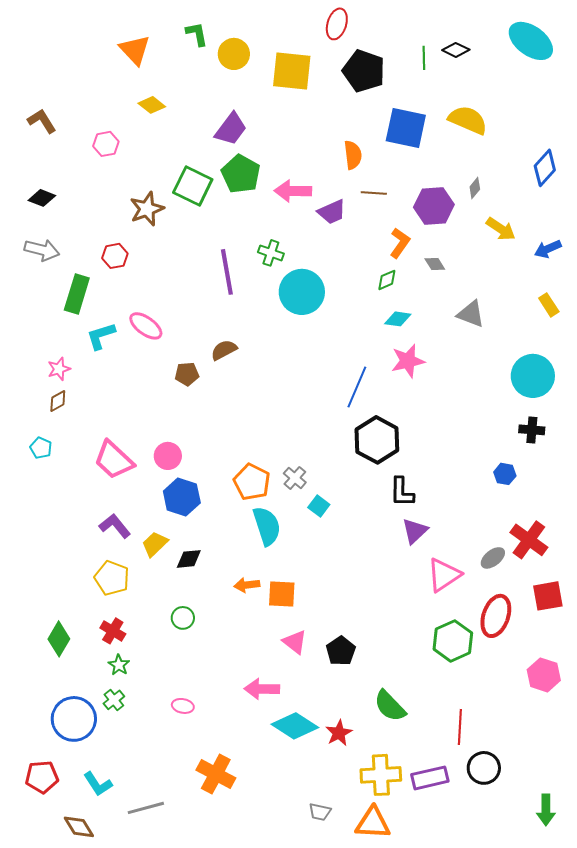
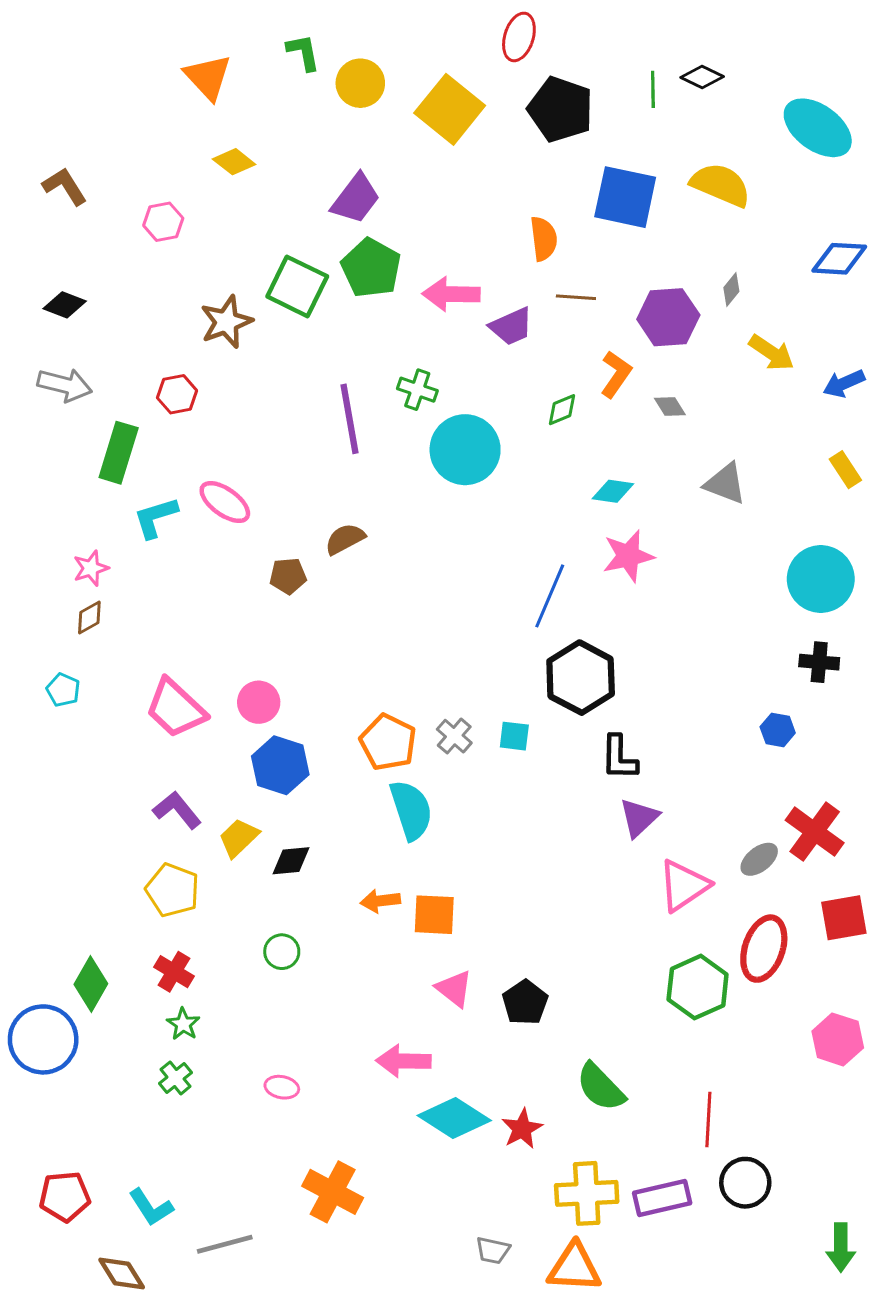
cyan ellipse: (531, 41) -> (818, 128), moved
yellow square: (292, 71) -> (450, 109), turned 33
blue diamond: (545, 168) -> (839, 259), turned 51
green diamond: (387, 280) -> (562, 410), moved
cyan square: (319, 506) -> (514, 736), moved, turned -30
blue circle: (74, 719) -> (43, 1039), moved

